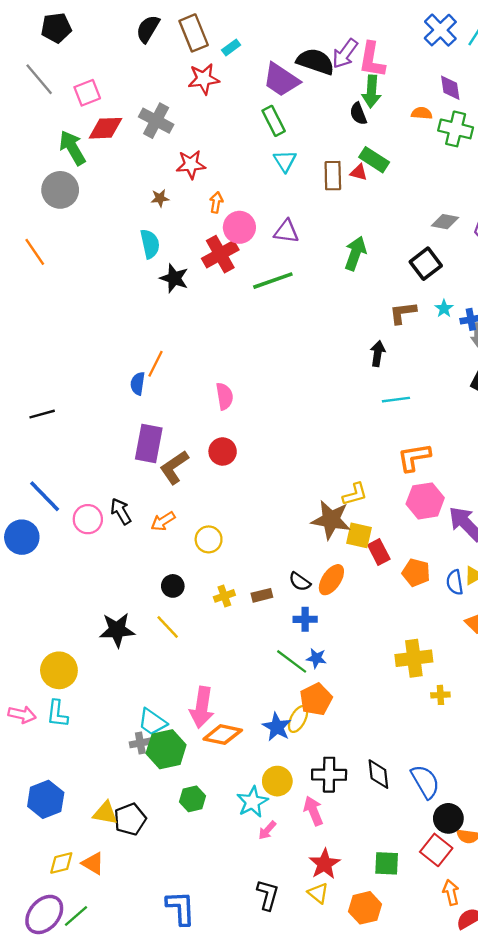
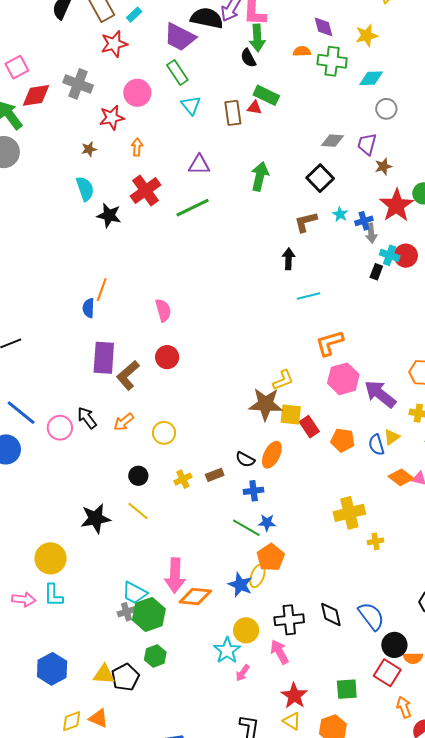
pink circle: (239, 227) -> (137, 93), moved
green hexagon: (192, 799) -> (155, 656), moved

